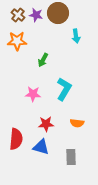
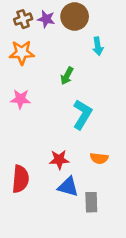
brown cross: (18, 15) -> (23, 19), turned 32
green arrow: (43, 60) -> (67, 76), moved
pink star: (33, 94) -> (20, 99), moved
blue triangle: (41, 147) -> (68, 187), moved

